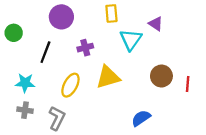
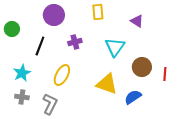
cyan triangle: (131, 40) -> (115, 47), moved
yellow triangle: (108, 77) -> (107, 84), moved, turned 35
cyan star: (25, 83) -> (22, 73), turned -30
blue semicircle: (141, 118) -> (133, 97), moved

